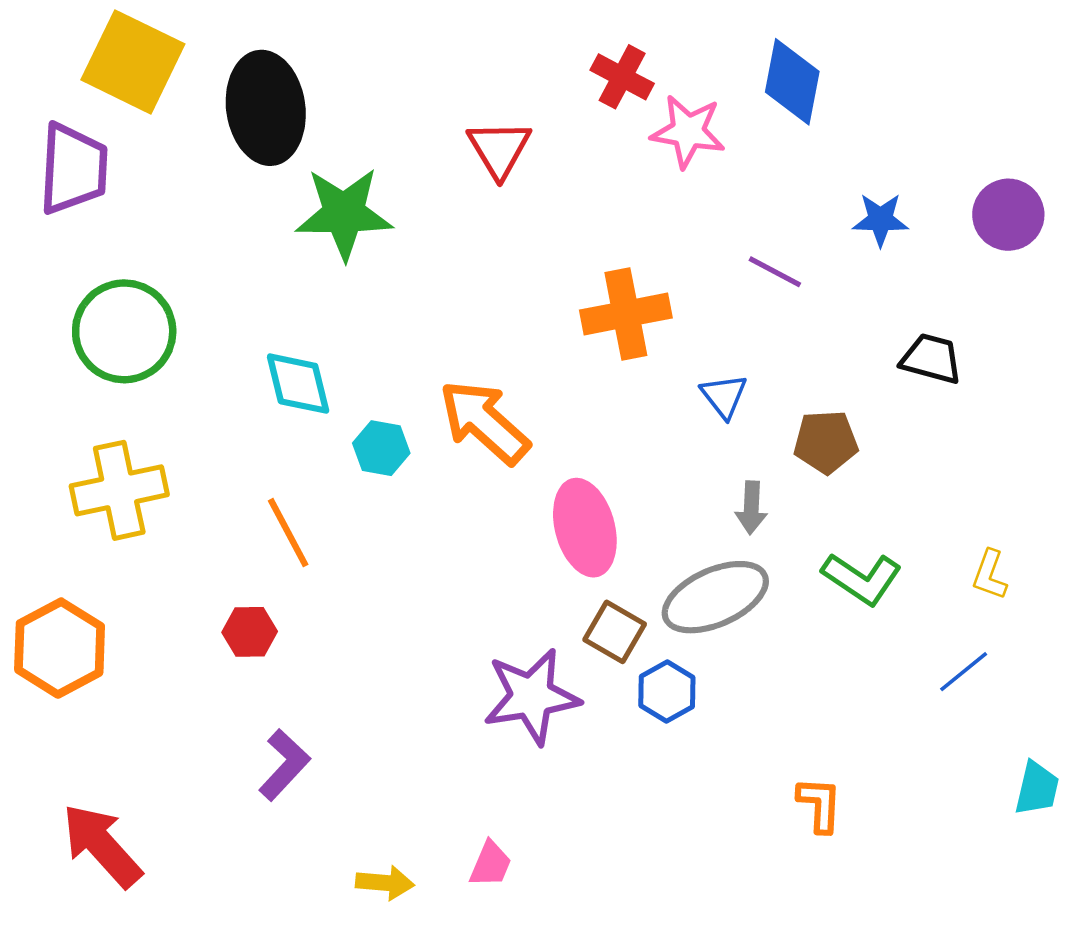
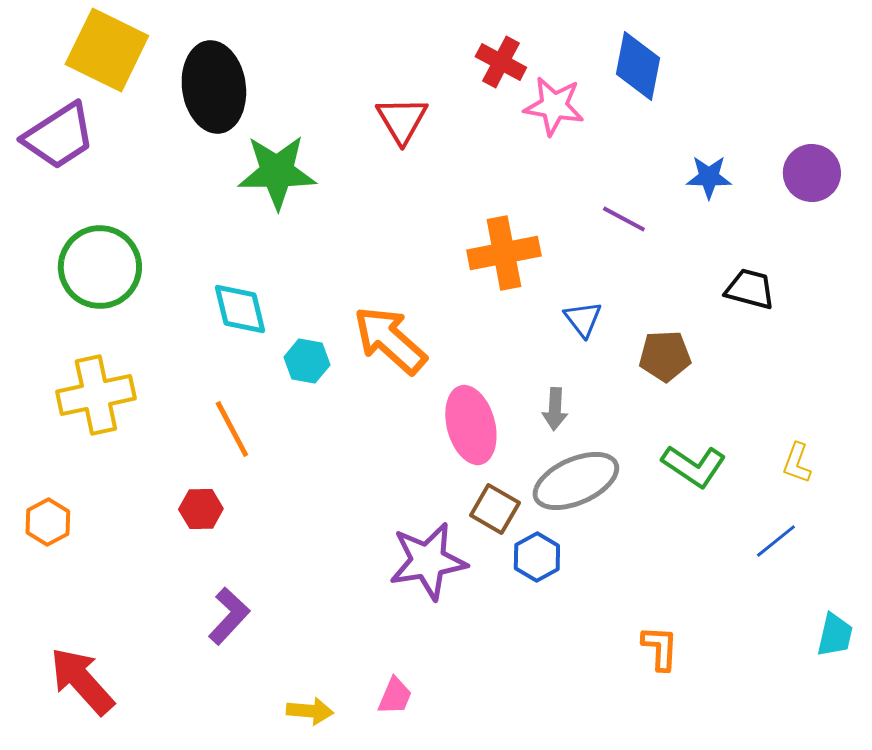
purple trapezoid: (73, 169) -> (59, 136), turned 54
gray arrow: (751, 508) -> (555, 409), moved
orange hexagon: (60, 648) -> (48, 522), size x0.6

